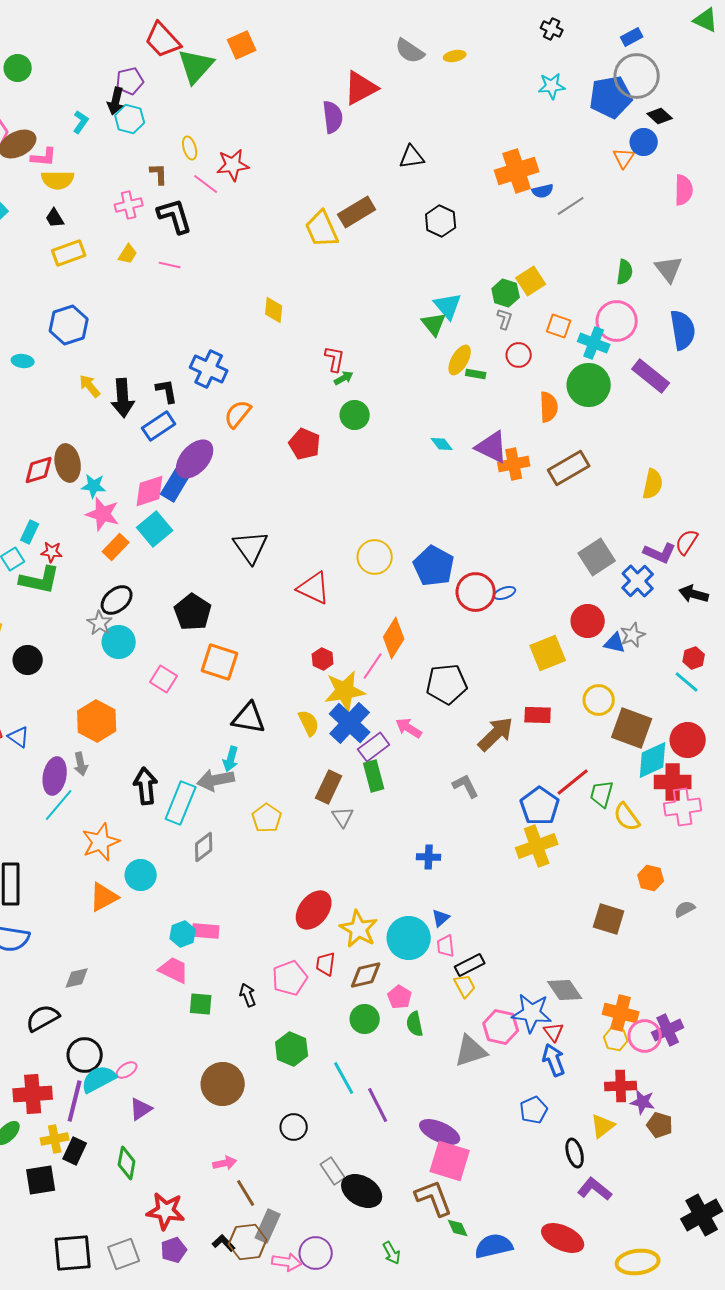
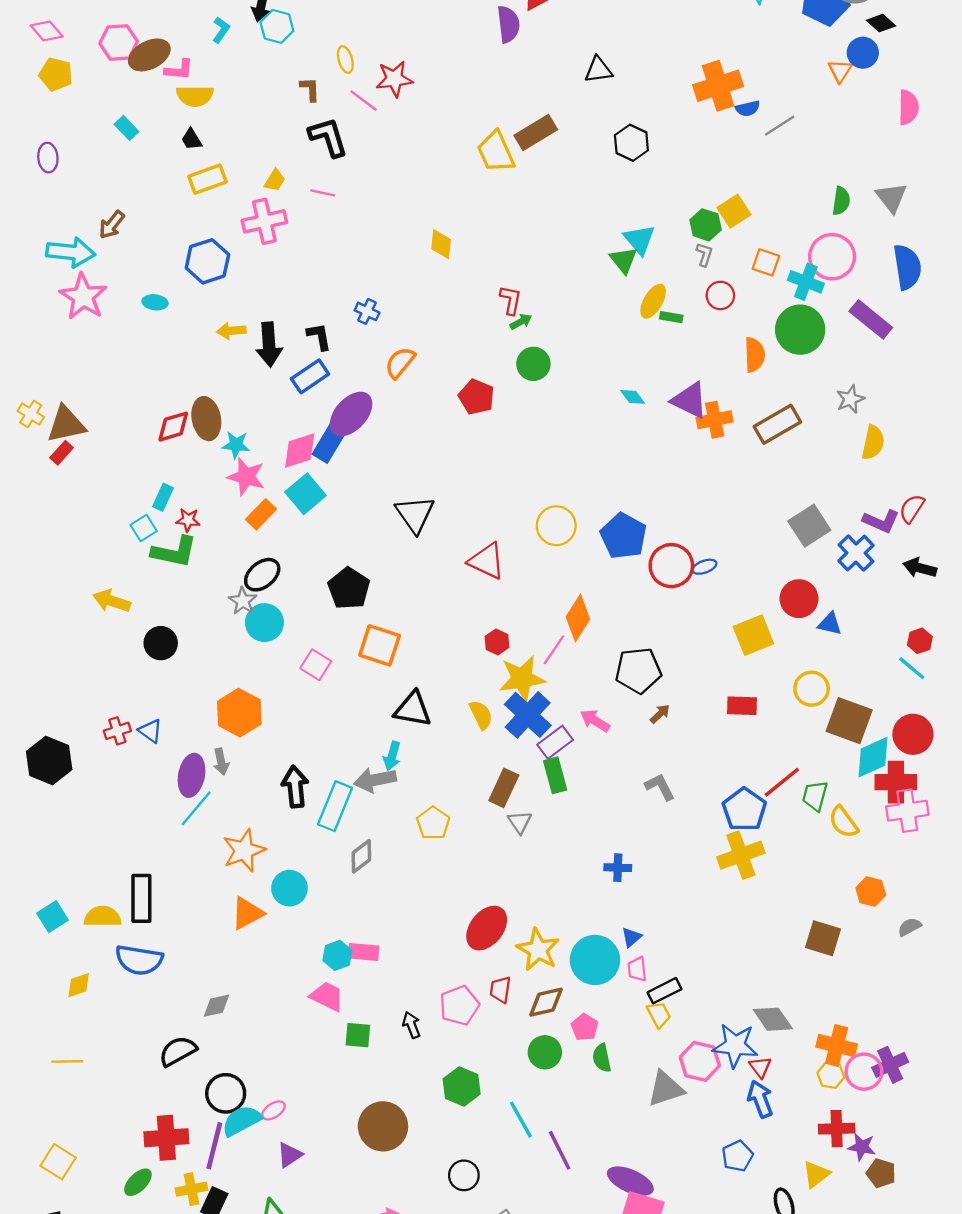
pink cross: (129, 205) -> (264, 221), moved, size x1.4
blue cross: (209, 369) -> (367, 311), size x0.6
yellow arrow: (90, 386) -> (231, 331), turned -55
gray star: (633, 635) -> (850, 399), moved
brown arrow: (496, 734) -> (660, 714), moved, size x0.5

